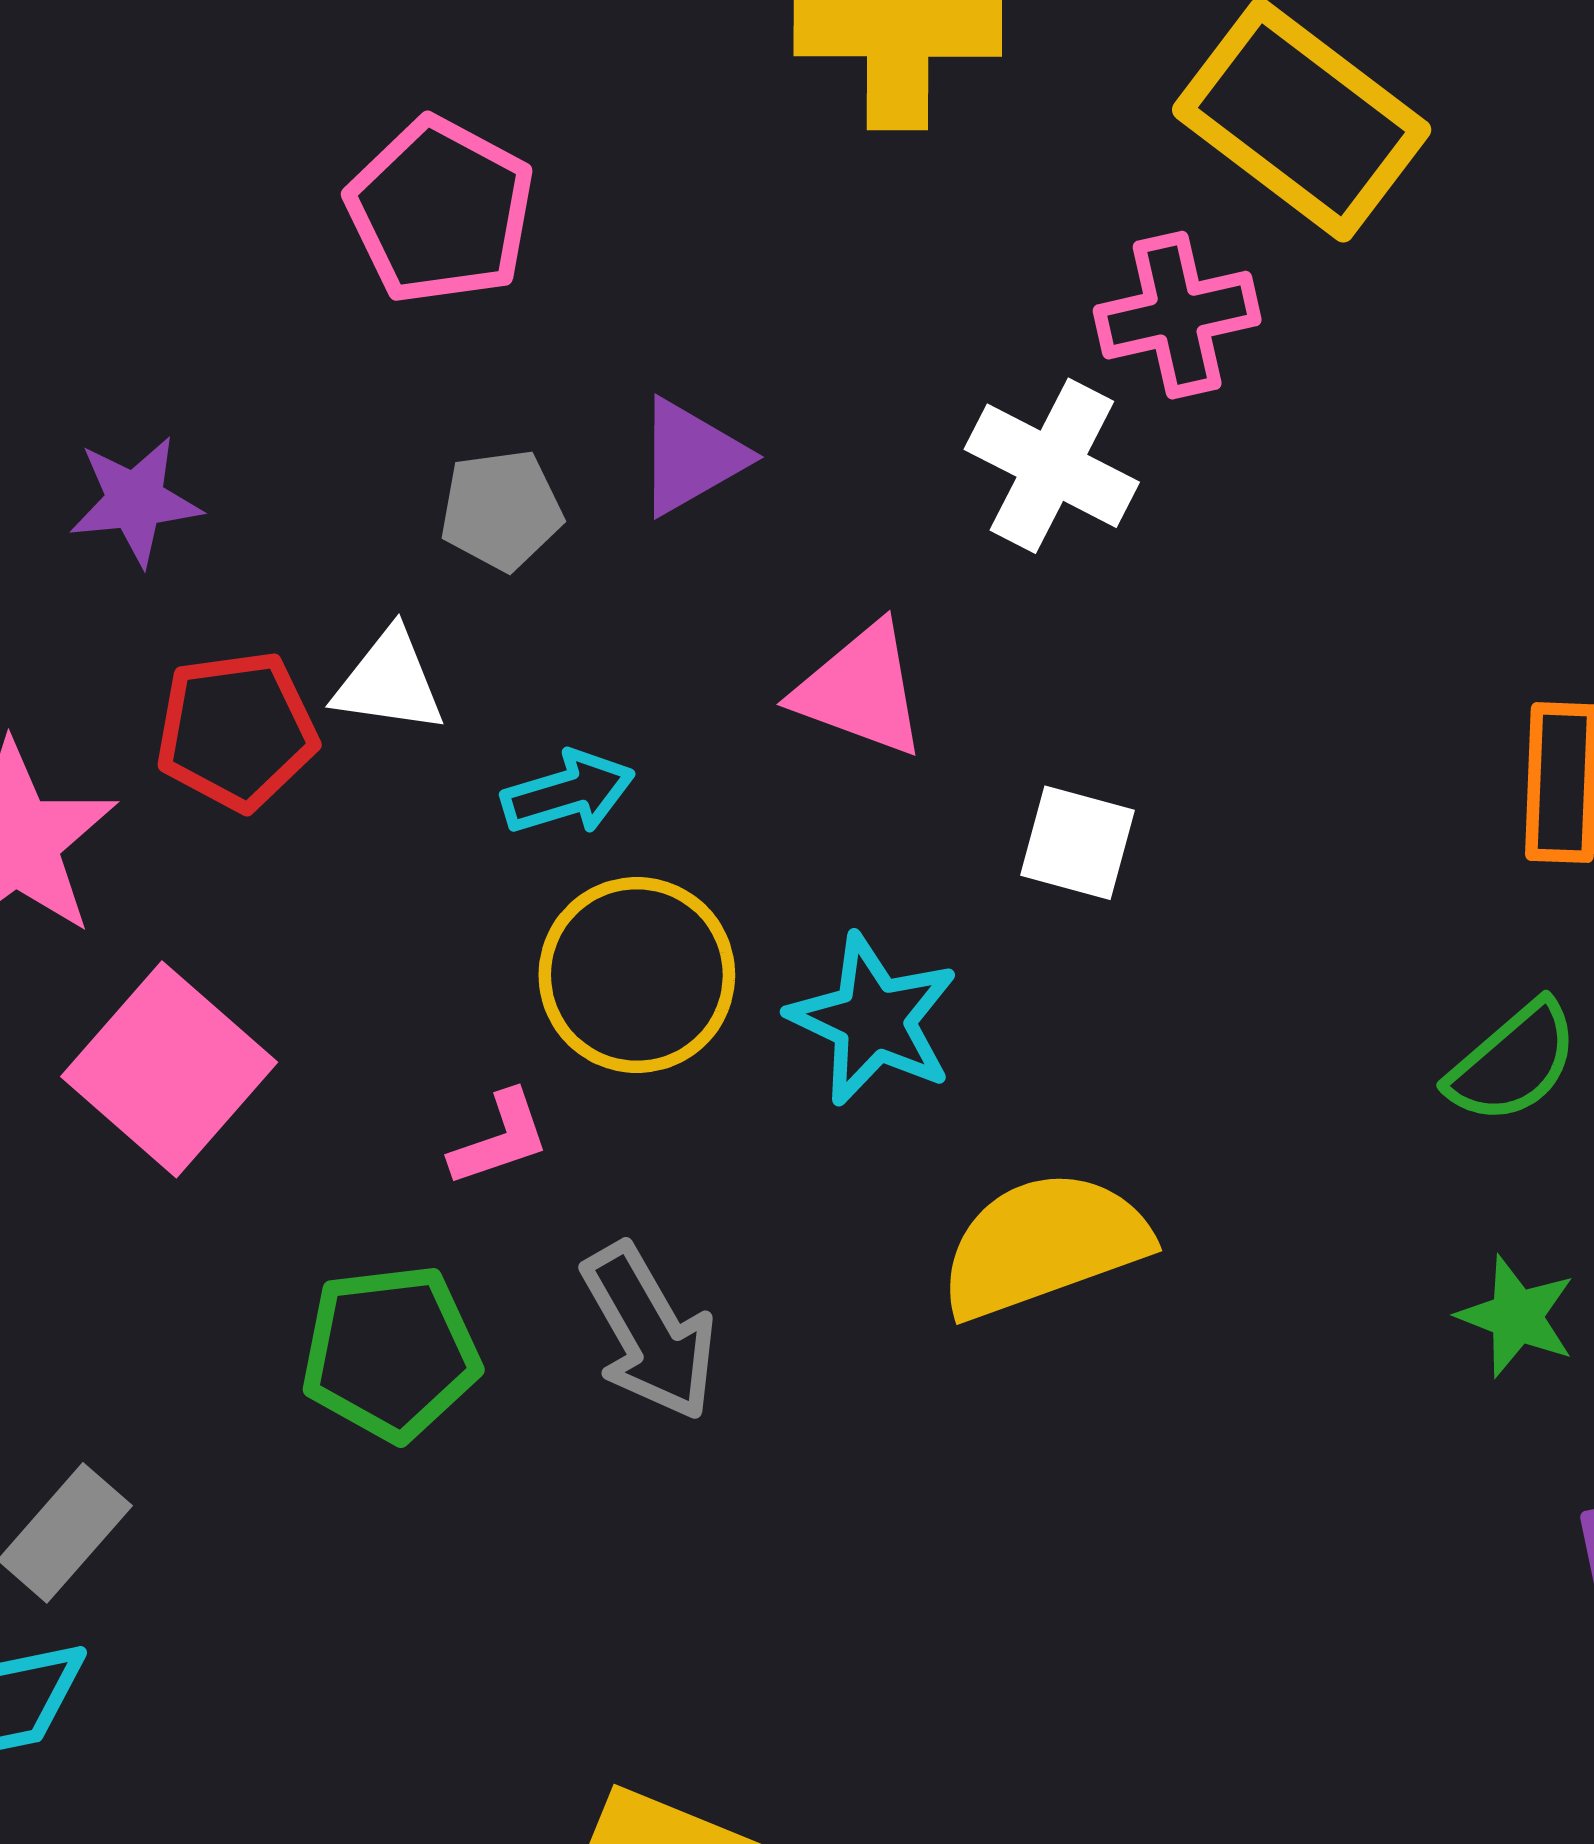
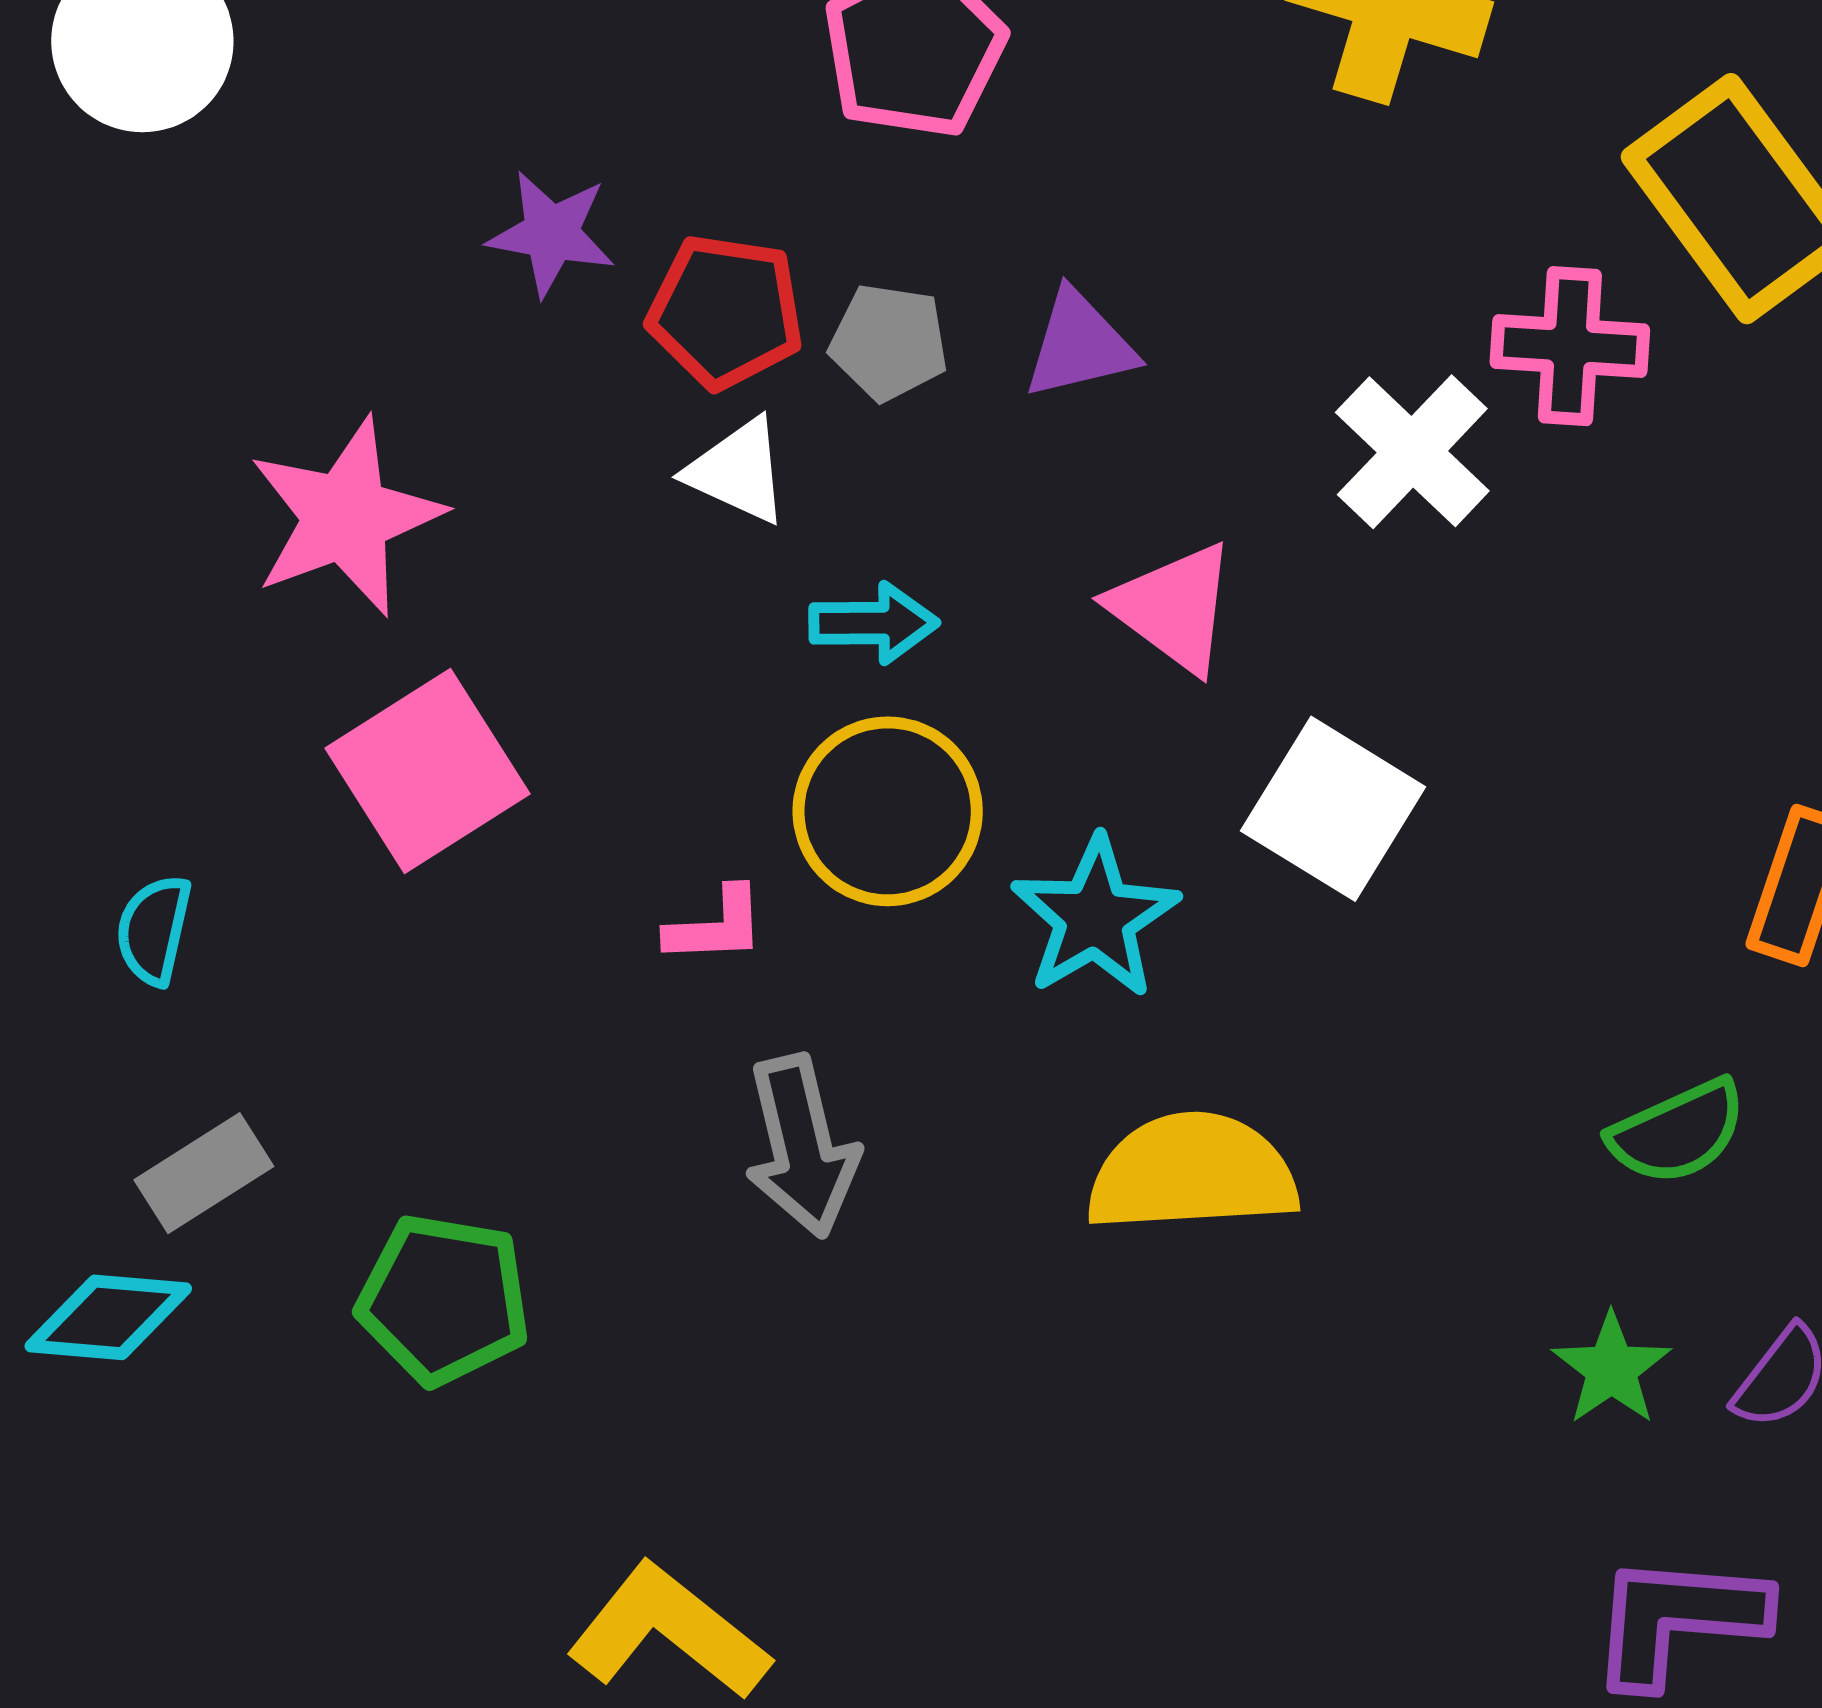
red pentagon: (236, 731) -> (726, 311), moved
white square: (1077, 843) -> (1333, 809), size x1.5
green pentagon: (390, 1353) -> (444, 1299), moved

